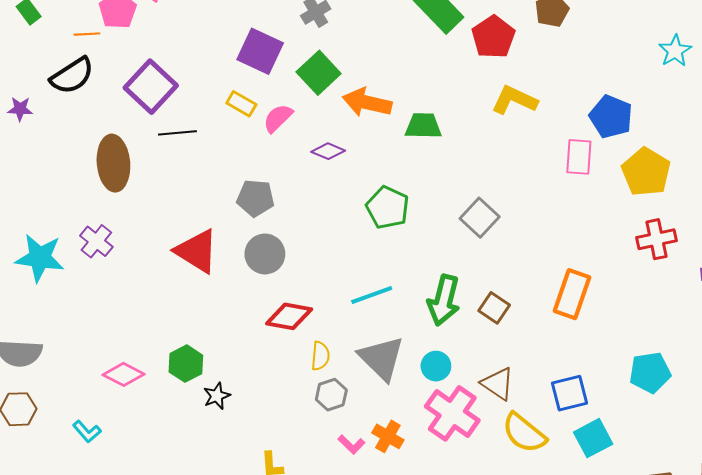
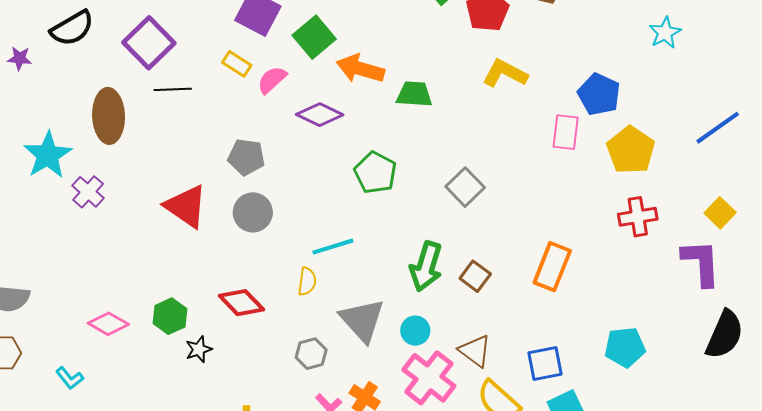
purple diamond: (328, 151) -> (320, 115), size x1.4
cyan star: (40, 258) -> (48, 155), moved, turned 30
cyan line: (372, 295) -> (333, 247), moved
red diamond: (289, 316) -> (241, 303), moved, turned 33
yellow semicircle: (320, 356) -> (307, 281), moved

